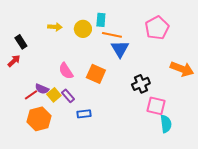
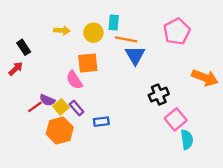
orange square: (96, 74) -> (88, 63), moved, turned -30
pink square: (156, 106) -> (176, 119), turned 36
blue rectangle: (84, 114) -> (101, 122), moved
orange hexagon: (39, 119) -> (60, 131), moved

